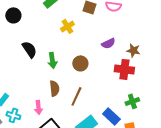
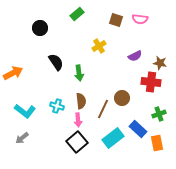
yellow cross: (67, 26) -> (99, 46), moved
brown circle: (80, 63) -> (122, 98), moved
pink arrow: (38, 107) -> (78, 120), moved
cyan cross: (13, 115) -> (57, 106), moved

